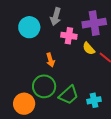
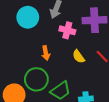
yellow semicircle: (89, 49) -> (79, 56), moved

